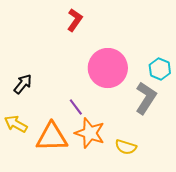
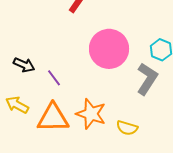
black arrow: (23, 84) -> (24, 65), turned 75
purple line: (76, 107) -> (54, 78), moved

